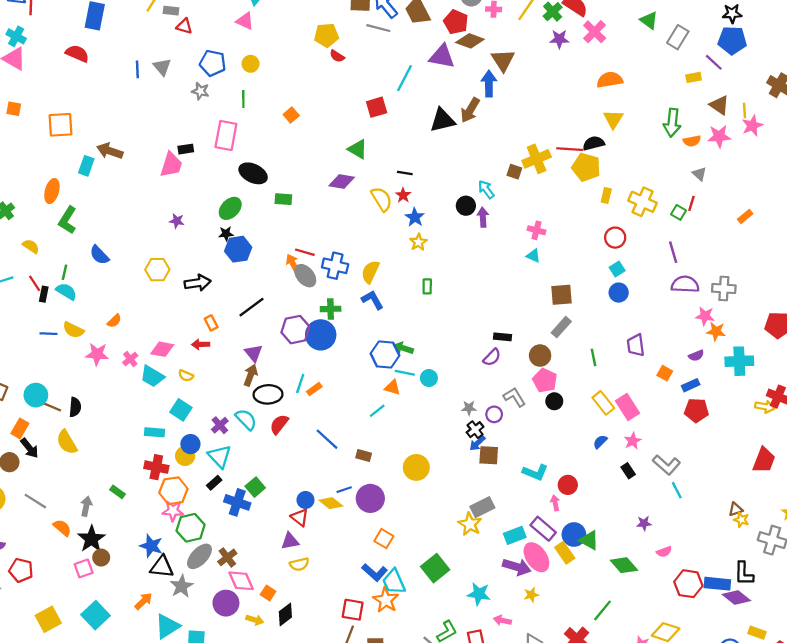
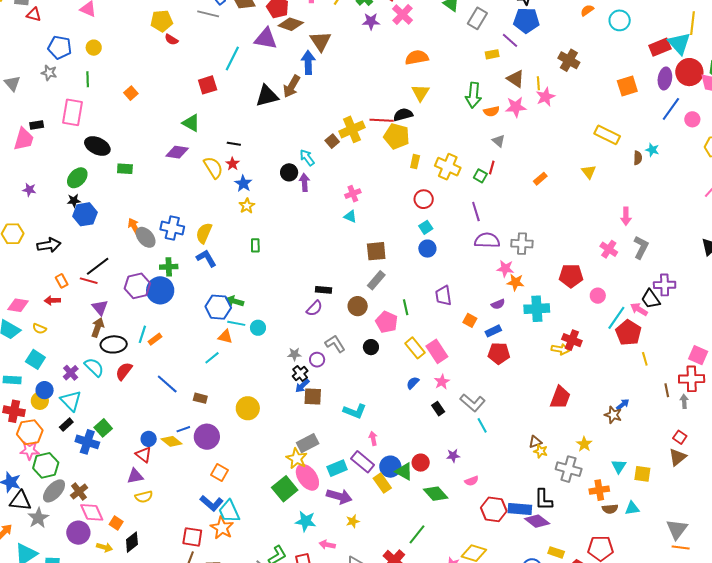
gray triangle: (162, 67) -> (12, 83), moved
brown square: (514, 172) -> (332, 141), turned 32
pink cross: (537, 230) -> (353, 194), turned -35
red line: (305, 252) -> (89, 281), moved
pink pentagon: (545, 380) -> (387, 322), moved
red circle: (568, 485) -> (421, 463), moved
pink ellipse: (536, 557) -> (307, 477), moved
green square: (435, 568) -> (285, 489), moved

